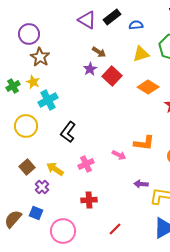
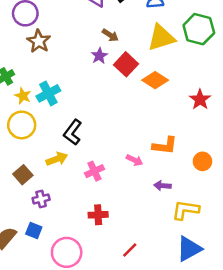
yellow triangle: (141, 54) -> (161, 38), size x1.4
yellow star: (33, 82) -> (23, 96), moved
orange diamond: (148, 87) -> (155, 80), moved
yellow arrow: (55, 169) -> (57, 159), moved, turned 126
purple arrow: (141, 184) -> (162, 186), moved
purple cross: (42, 187) -> (41, 199), turned 32

